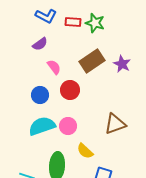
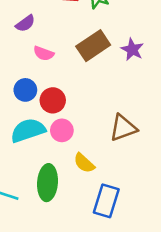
pink semicircle: (54, 67) -> (44, 53), turned 147
red circle: (70, 90) -> (53, 100), moved

